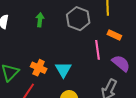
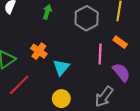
orange cross: (39, 68) -> (39, 51), moved

